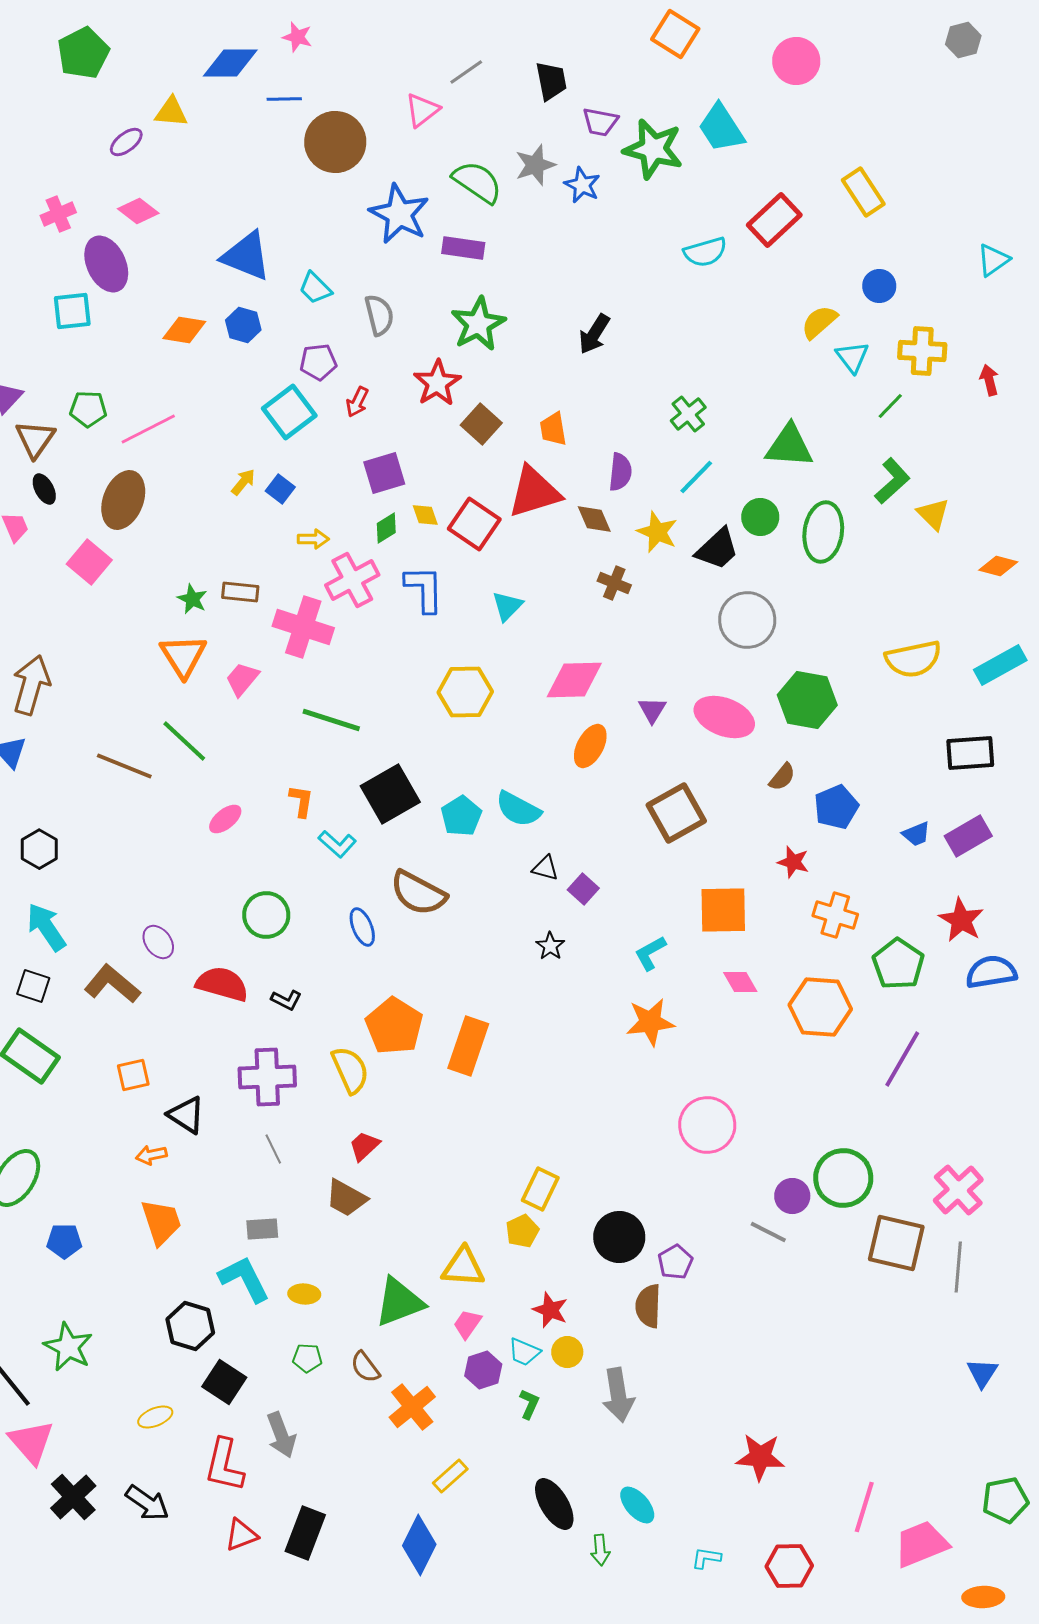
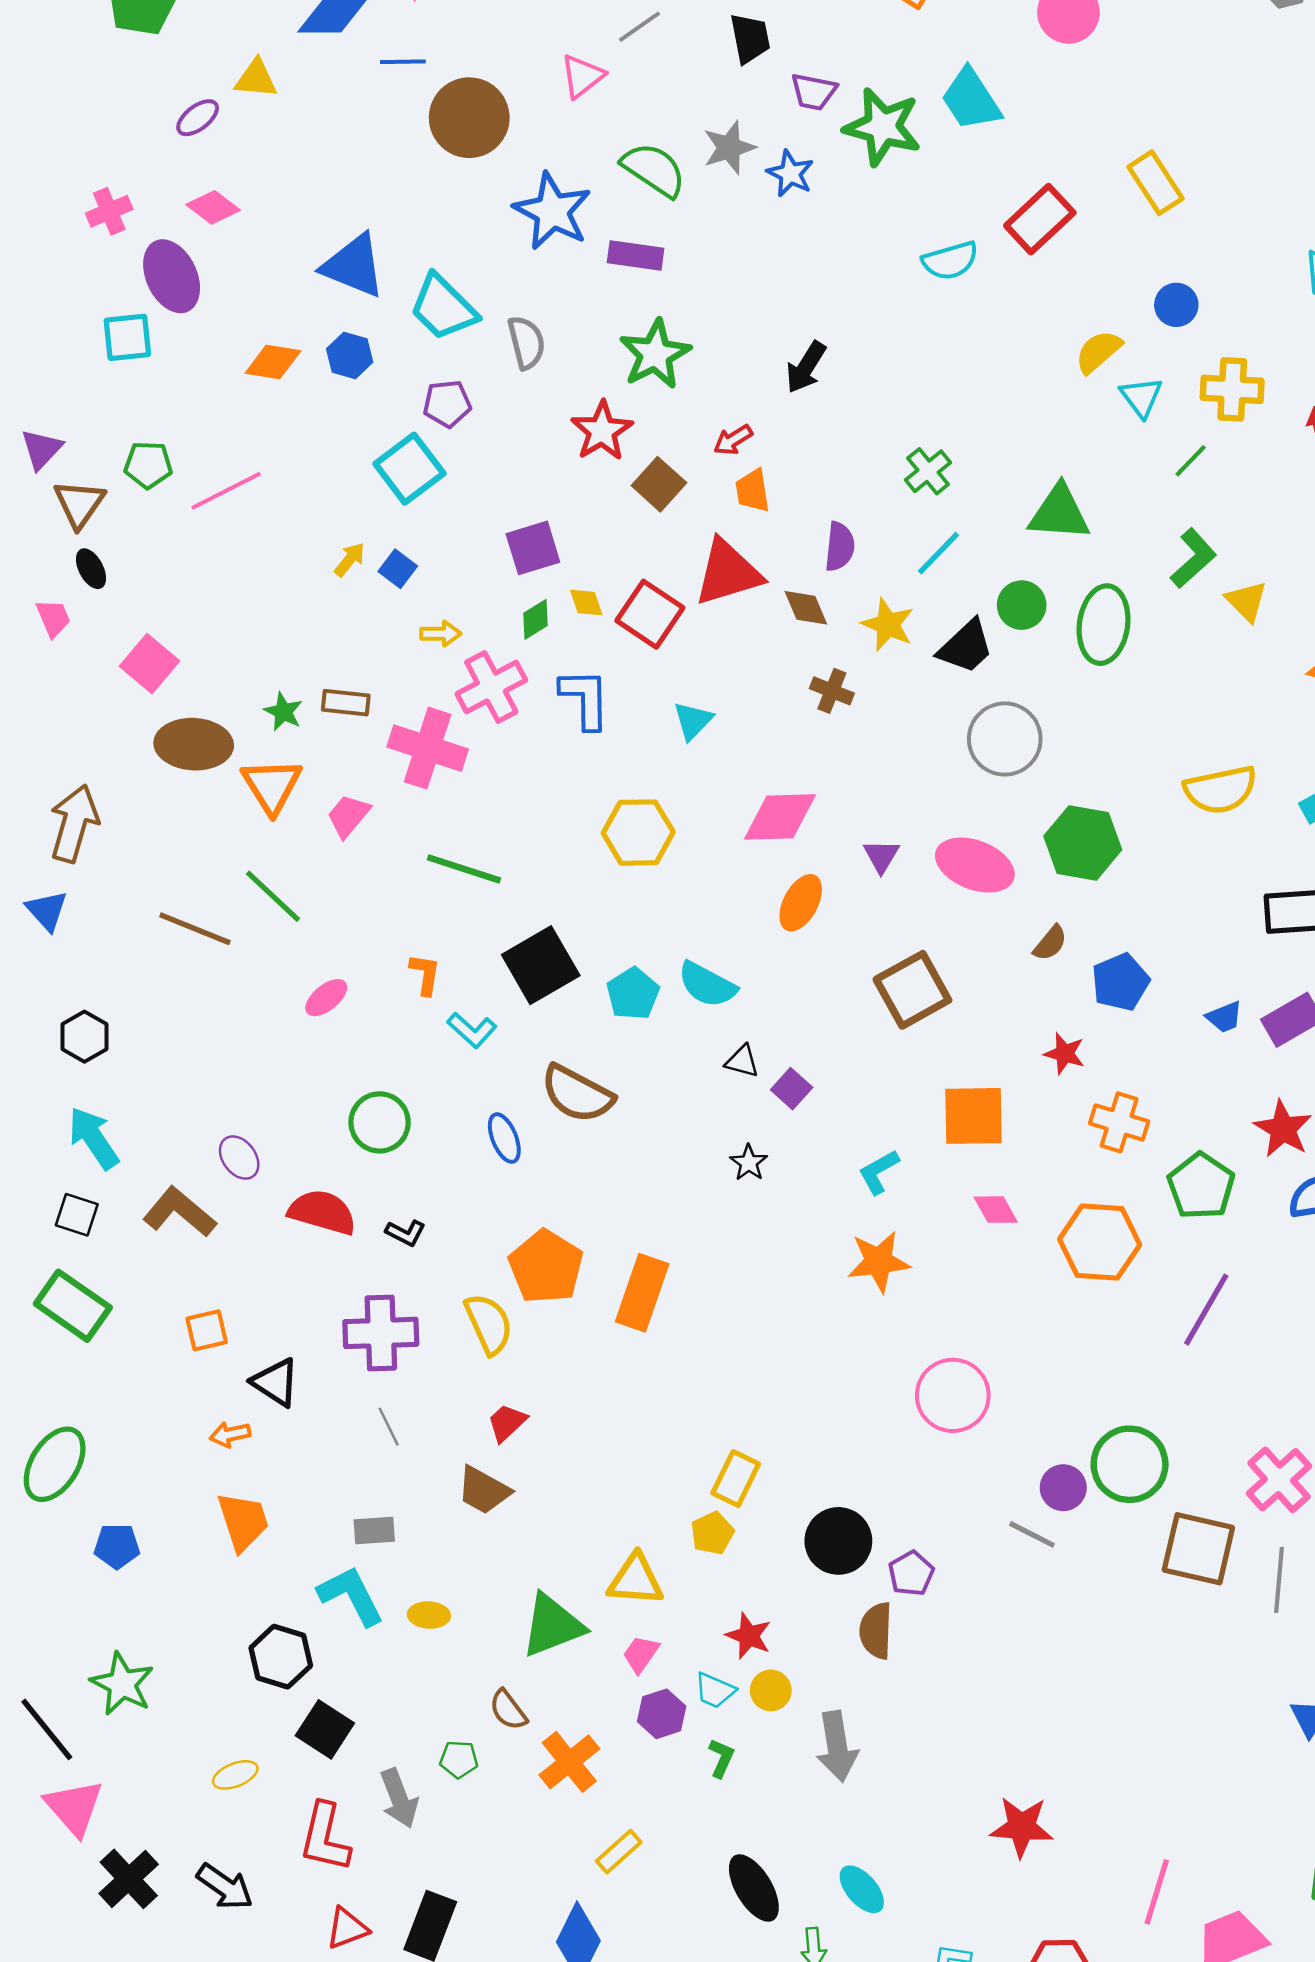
cyan trapezoid: (315, 288) -> (443, 307), size x1.6
red arrow: (357, 402) -> (733, 440), moved, turned 32
brown ellipse: (123, 500) -> (194, 744), moved, turned 72
green pentagon: (307, 1358) -> (459, 1759), moved

